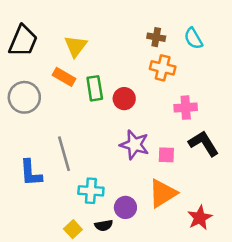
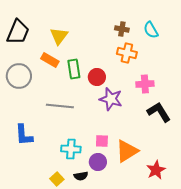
purple star: (134, 145) -> (111, 99), moved
gray line: (64, 154) -> (60, 106), moved, turned -68
pink square: (166, 155) -> (102, 141), moved

